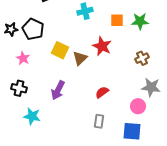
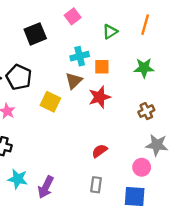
orange square: (117, 20) -> (102, 67), moved
red star: (102, 46) -> (100, 97), turned 30
brown triangle: (80, 58) -> (74, 81), moved
purple arrow: (58, 90) -> (46, 187), moved

